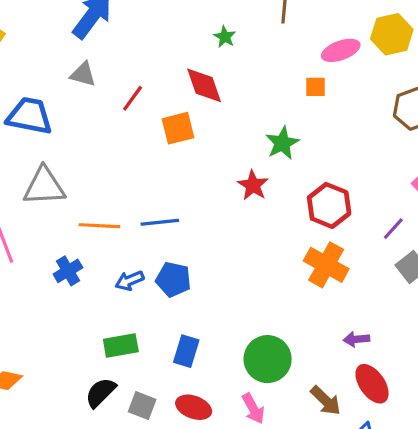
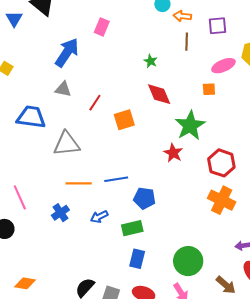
red diamond: (204, 85) -> (159, 94), moved
green star: (282, 143) -> (190, 126), size x1.4
gray triangle: (44, 186) -> (67, 144), moved
blue pentagon: (173, 279) -> (144, 198), moved
green rectangle: (121, 346) -> (132, 228), moved

